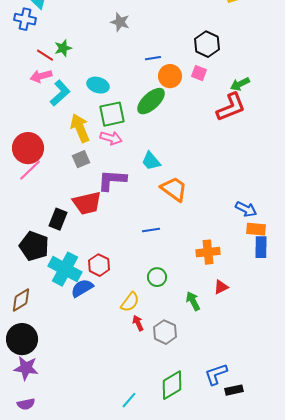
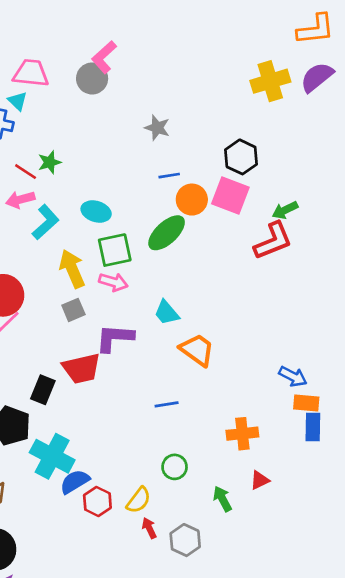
gray star: (120, 22) -> (157, 128), moved
pink square: (199, 73) -> (230, 196), size x1.8
red hexagon: (99, 265) -> (97, 501), moved

